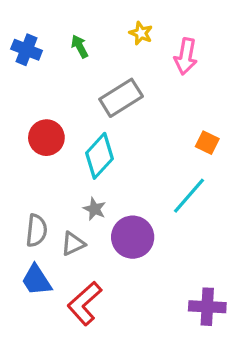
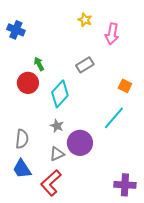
green arrow: (80, 46) -> (39, 64), moved
gray rectangle: (121, 98) -> (85, 65), moved, size x0.7
gray triangle: (73, 244) -> (57, 154), moved

